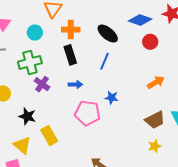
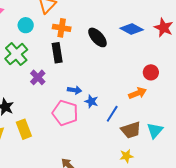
red circle: (150, 42) -> (151, 72), moved
blue line: (104, 61) -> (112, 114), moved
green cross: (30, 62) -> (16, 54), turned -35
purple cross: (42, 84) -> (38, 77), moved
blue arrow: (75, 84) -> (75, 90), moved

